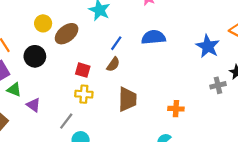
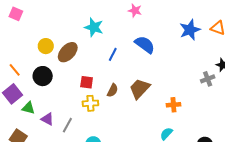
blue semicircle: (153, 37) -> (145, 45), turned 50
blue star: (208, 46) -> (190, 30), moved, turned 30
brown semicircle: (113, 64) -> (113, 90), moved
brown trapezoid: (127, 99) -> (140, 89), moved, turned -130
gray line: (66, 121) -> (67, 125), moved

